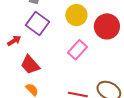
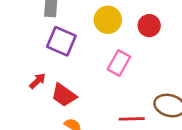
red circle: (107, 26) -> (149, 26), size x0.7
red arrow: (14, 41) -> (37, 81), moved

